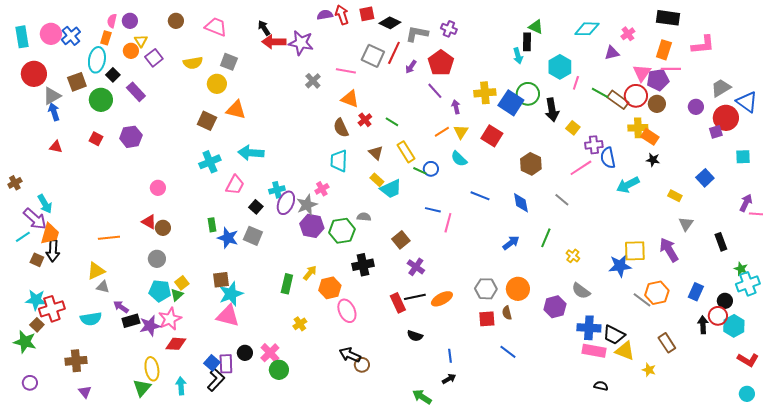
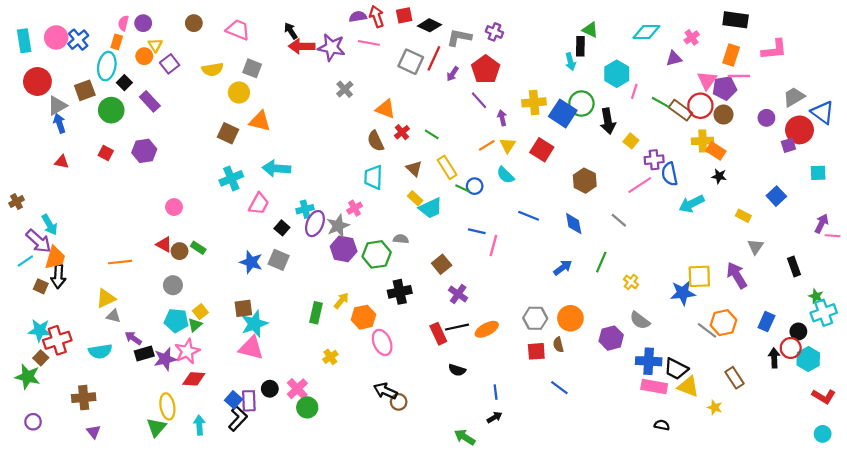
pink line: (346, 71) -> (369, 43), moved
green rectangle: (212, 225) -> (198, 248), moved, turned -48

